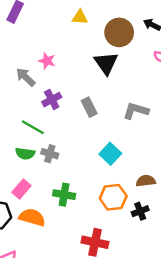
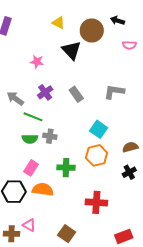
yellow triangle: (80, 17) -> (58, 23), turned 32
black triangle: (106, 63) -> (71, 50), moved
gray arrow: (26, 77) -> (15, 98), moved
orange hexagon: (113, 197) -> (97, 155), moved

